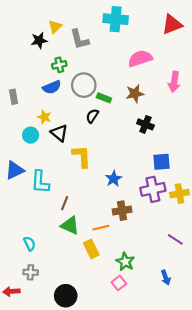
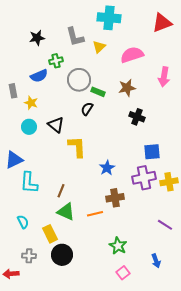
yellow triangle: (55, 27) -> (99, 47), moved
blue semicircle: (52, 87) -> (39, 76), moved
yellow star: (44, 117) -> (31, 103), moved
cyan L-shape: (40, 182) -> (29, 183), moved
cyan semicircle: (30, 244) -> (23, 222), moved
yellow rectangle: (91, 249) -> (50, 234), moved
pink square: (119, 283) -> (123, 273), moved
black circle: (66, 296) -> (62, 255), moved

